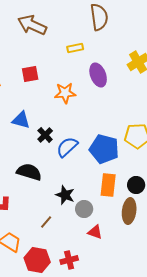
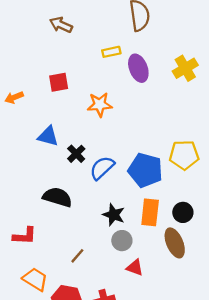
brown arrow: (32, 25) -> (61, 25), size x0.7
purple ellipse: (98, 75) -> (138, 68), moved
black star: (65, 195) -> (114, 215), moved
brown ellipse: (129, 211) -> (175, 243), turned -30

